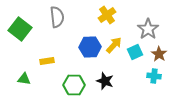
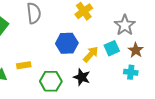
yellow arrow: (114, 45) -> (91, 54), moved
yellow rectangle: (47, 61) -> (24, 65), moved

